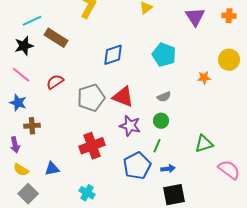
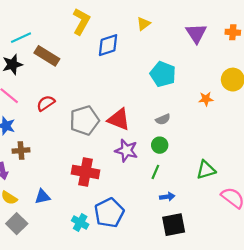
blue diamond: (113, 55) -> (108, 45), moved
red cross: (92, 146) -> (86, 172), turned 30
blue pentagon: (137, 166) -> (109, 213), moved

